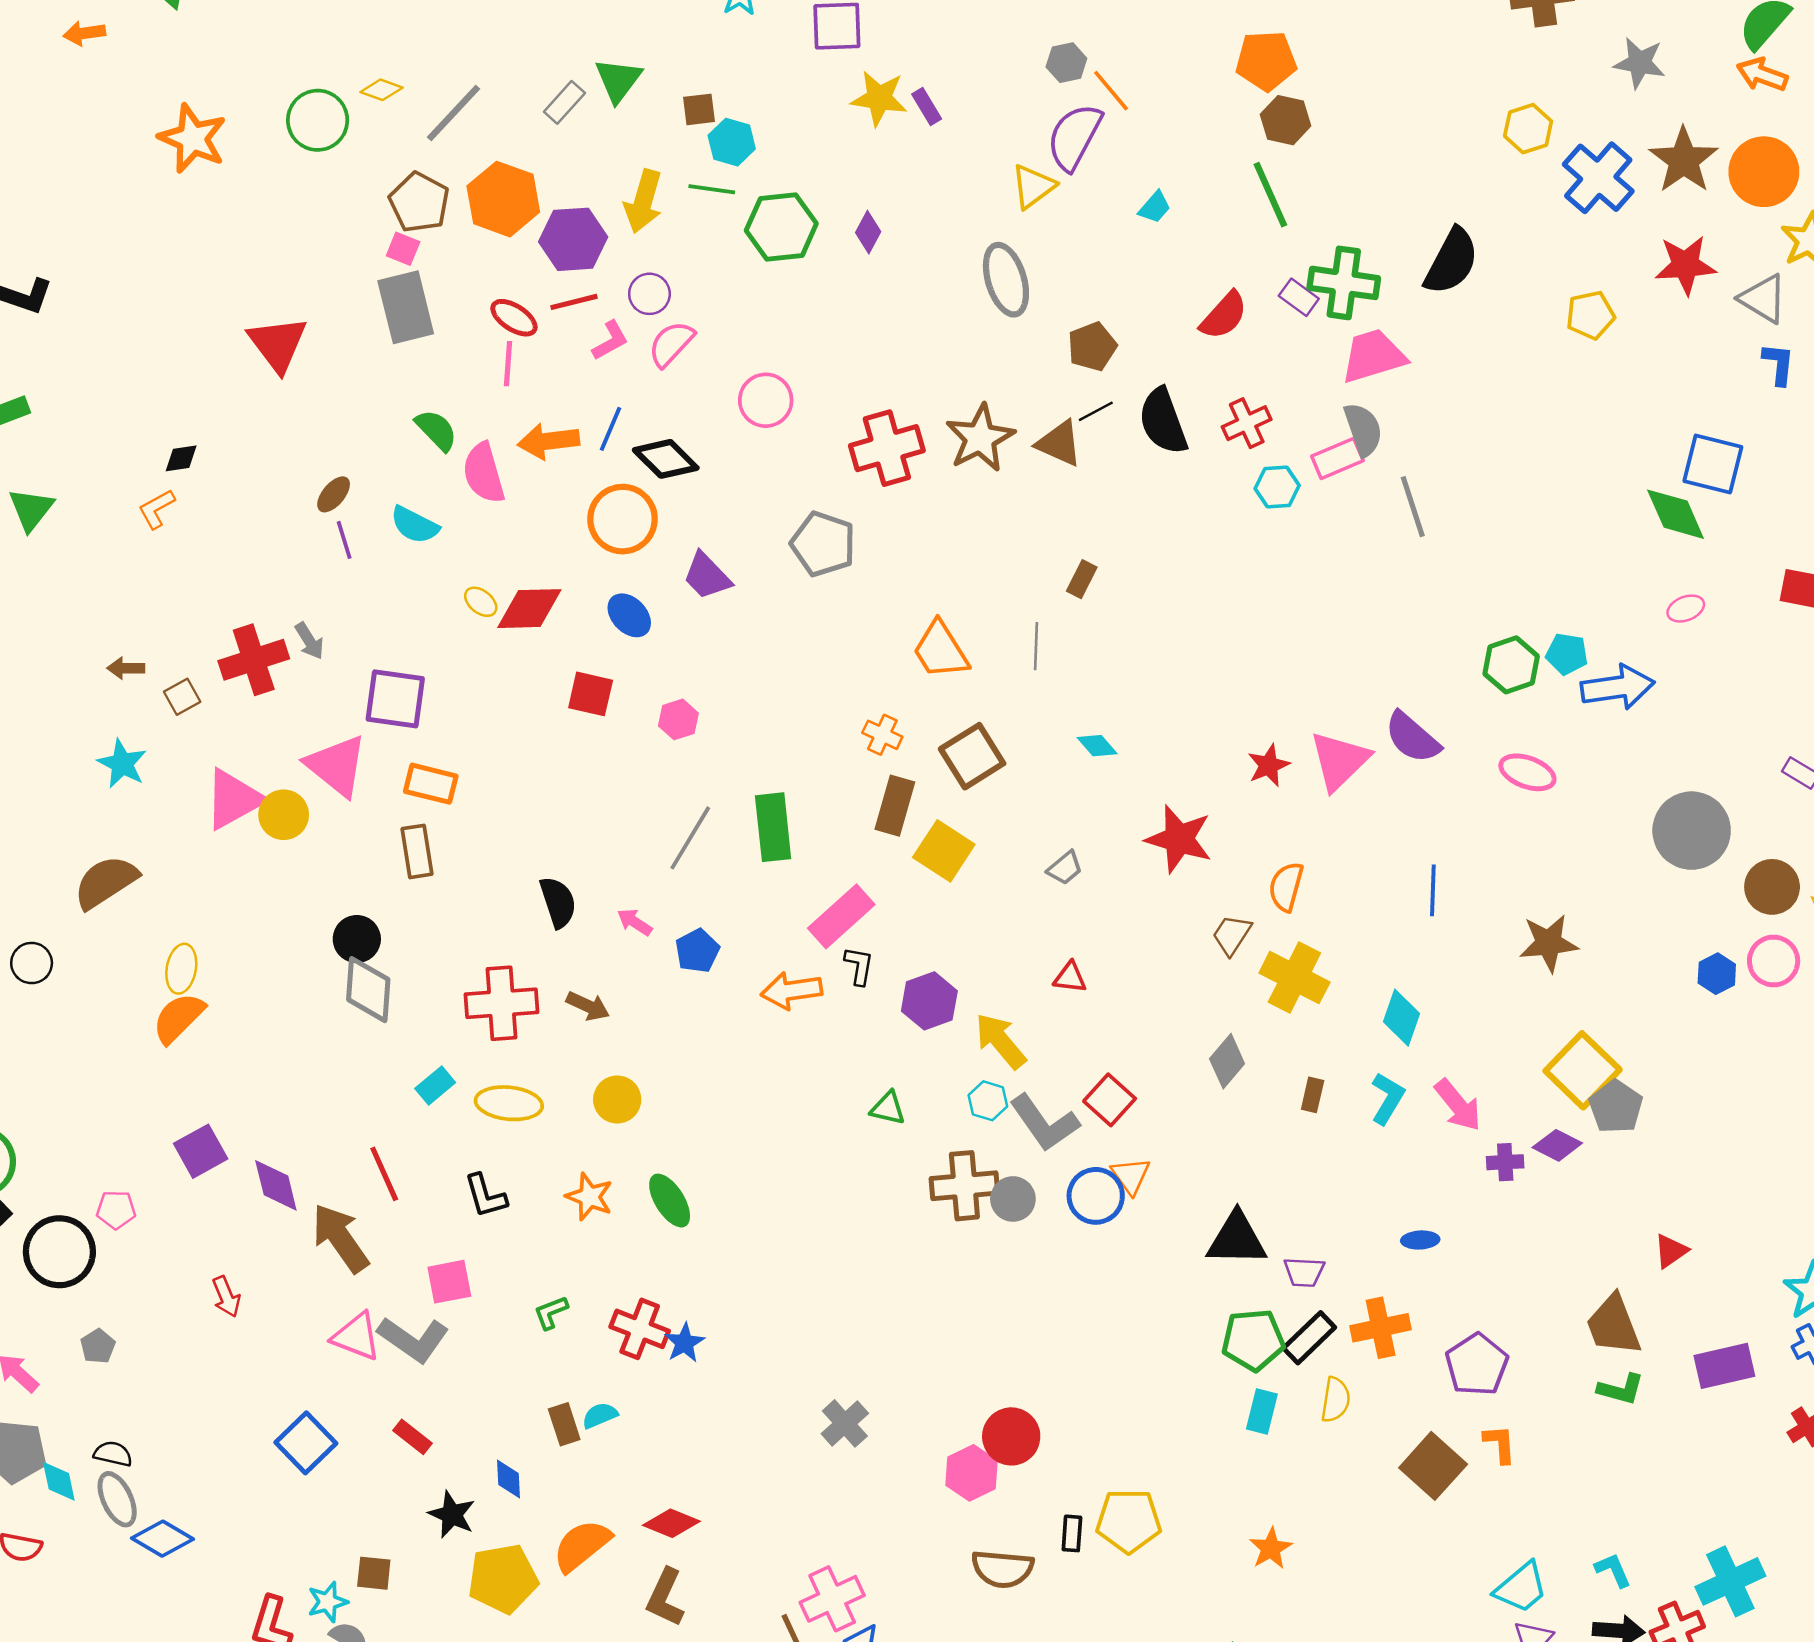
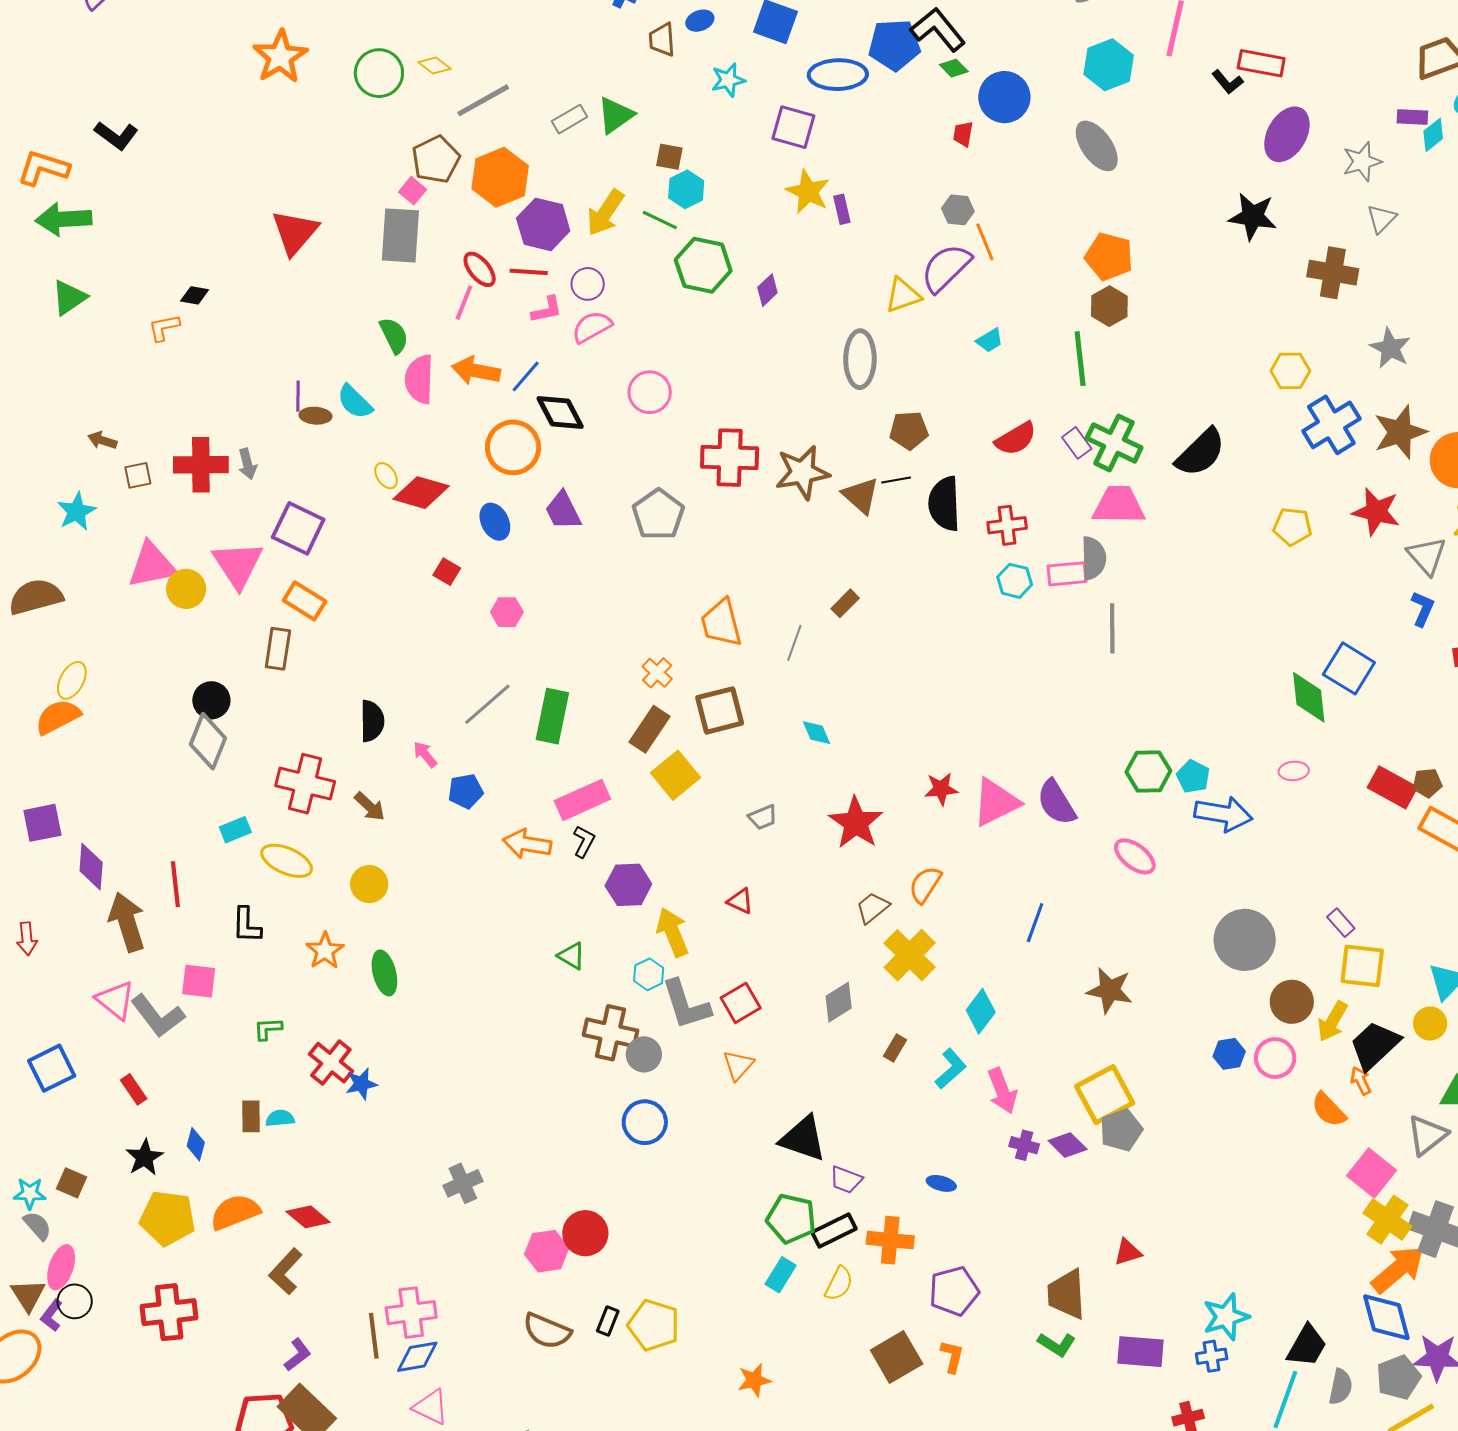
brown ellipse: (334, 494) -> (315, 416), moved, turned 36
red square: (591, 694) -> (447, 572), size x0.7
blue circle: (1096, 1196) -> (645, 1122), moved

